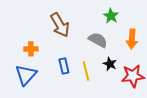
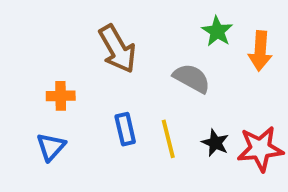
orange arrow: (132, 39) -> (260, 51), moved
black star: (110, 64) -> (215, 143), moved
blue triangle: (26, 75) -> (51, 147), size x0.7

